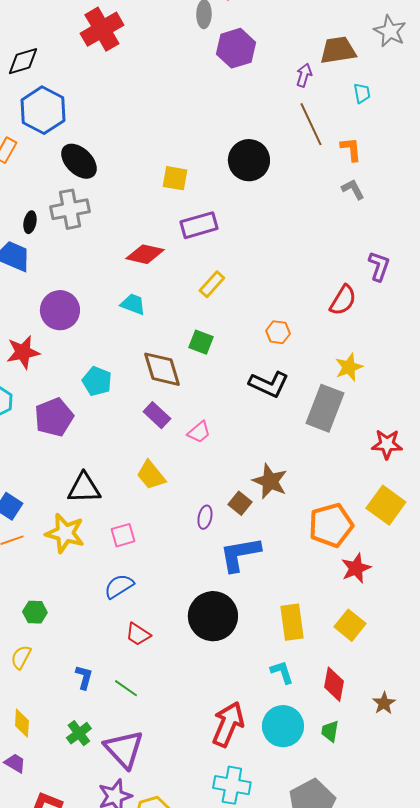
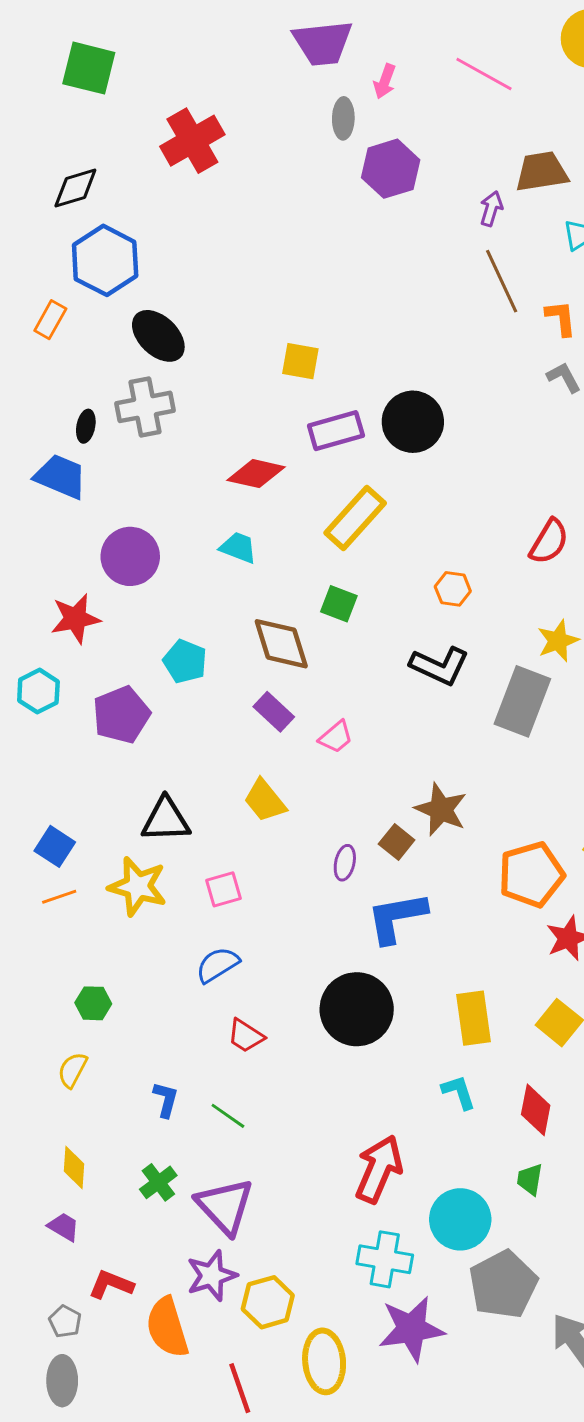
black circle: (249, 160) -> (413, 422), moved
yellow rectangle: (212, 284) -> (355, 518), size x1.6
cyan circle: (283, 726) -> (460, 1219), moved

